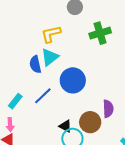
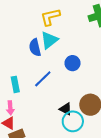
blue circle: (73, 80) -> (73, 63), size x0.6
cyan rectangle: (15, 101) -> (15, 84), turned -49

